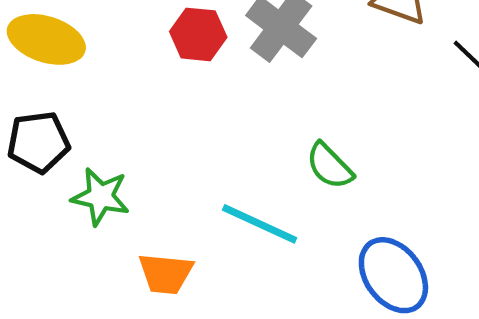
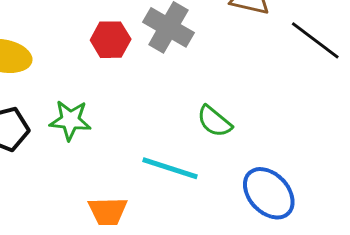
green star: (101, 197) -> (70, 120), moved

